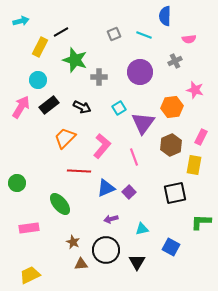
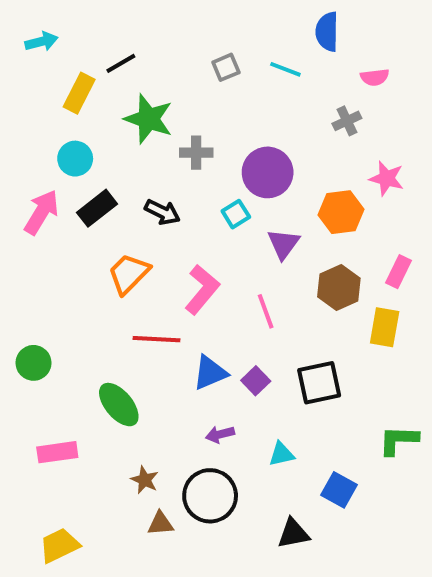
purple circle: (140, 72) -> (268, 172), moved
purple triangle: (143, 123) -> (283, 244), size x0.7
black square: (175, 193) -> (319, 383), moved
black triangle: (137, 262) -> (293, 533), moved, turned 48

